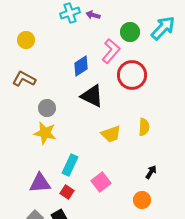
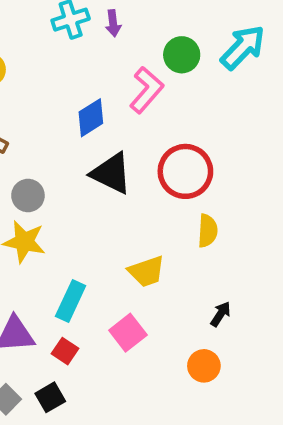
purple arrow: (93, 15) -> (113, 23), turned -112
red circle: (132, 75) -> (185, 171), moved
yellow trapezoid: (111, 134) -> (146, 271), moved

